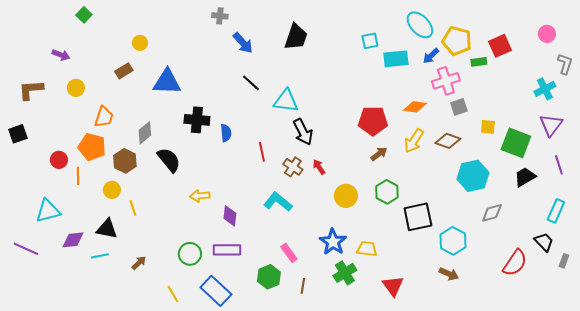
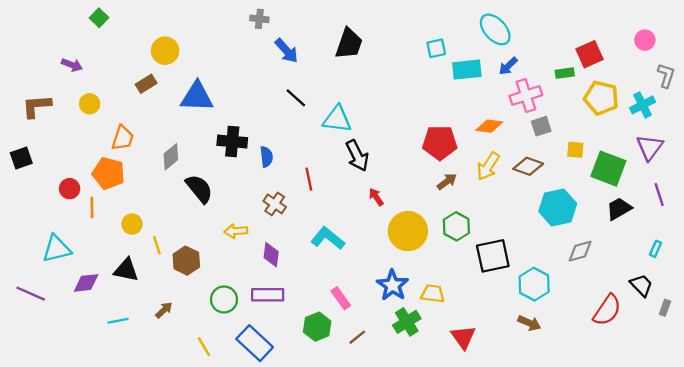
yellow pentagon: (457, 41) -> (601, 98), moved
yellow circle: (140, 43) -> (165, 51), size x1.5
brown hexagon: (125, 161) -> (186, 261), moved
brown cross: (293, 167) -> (275, 204), moved
yellow circle: (346, 196) -> (408, 231), size x1.4
cyan rectangle: (556, 211) -> (656, 249), size x0.6
cyan line: (100, 256) -> (118, 321), moved
brown line: (303, 286) -> (357, 337), turned 42

